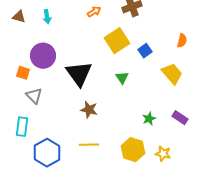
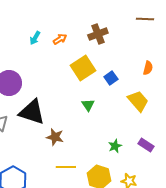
cyan arrow: (47, 17) -> (35, 38), moved, turned 40
black triangle: (79, 74) -> (32, 112), moved, turned -36
yellow line: (89, 145) -> (66, 167), moved

